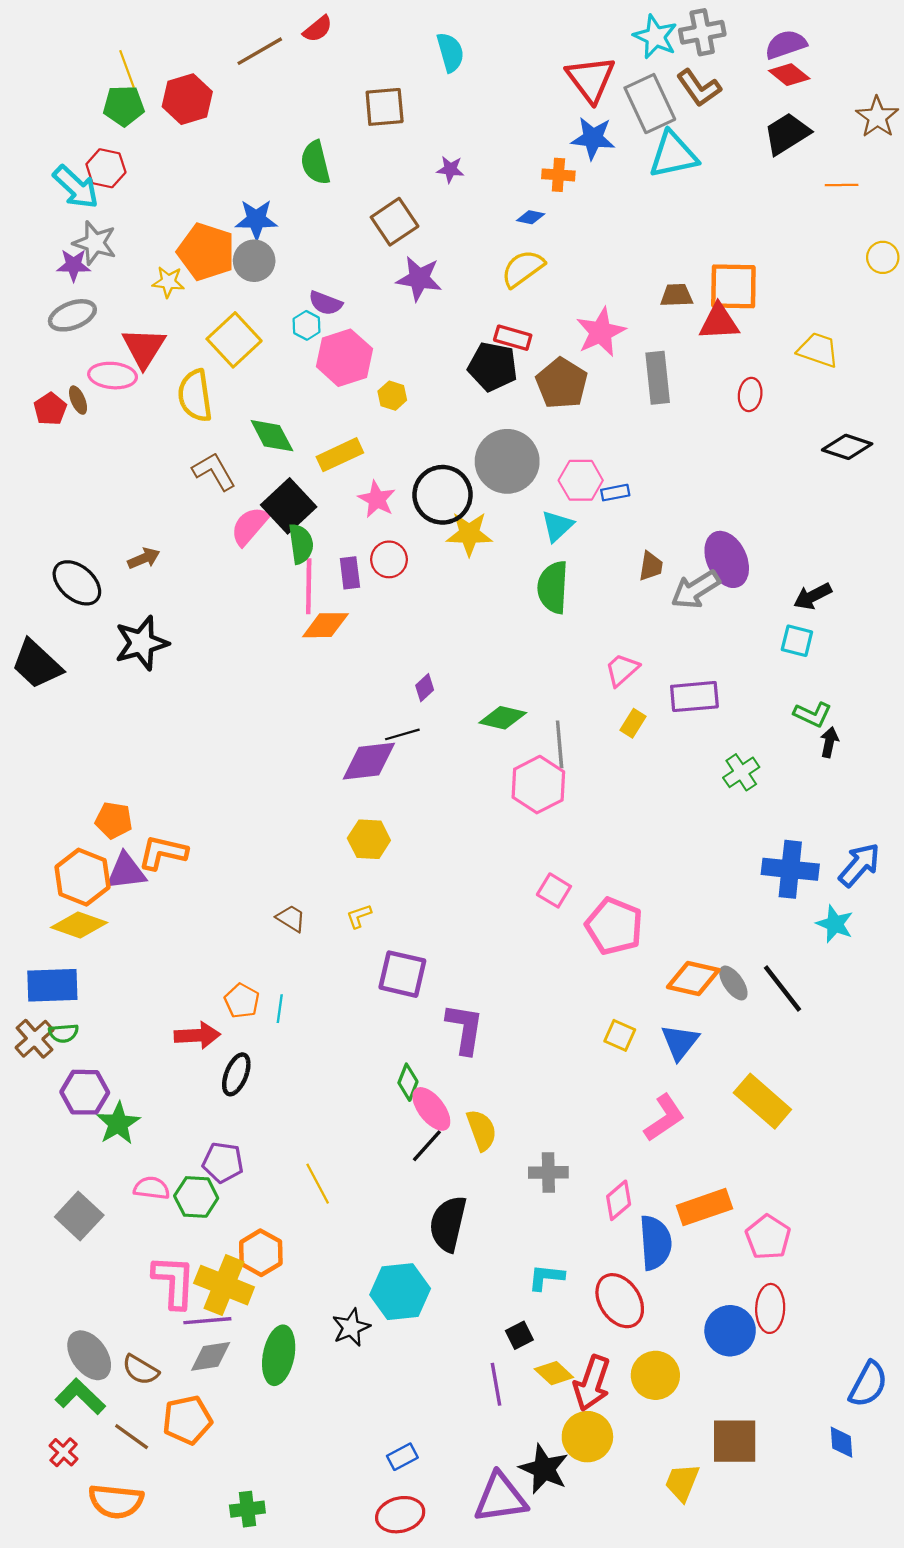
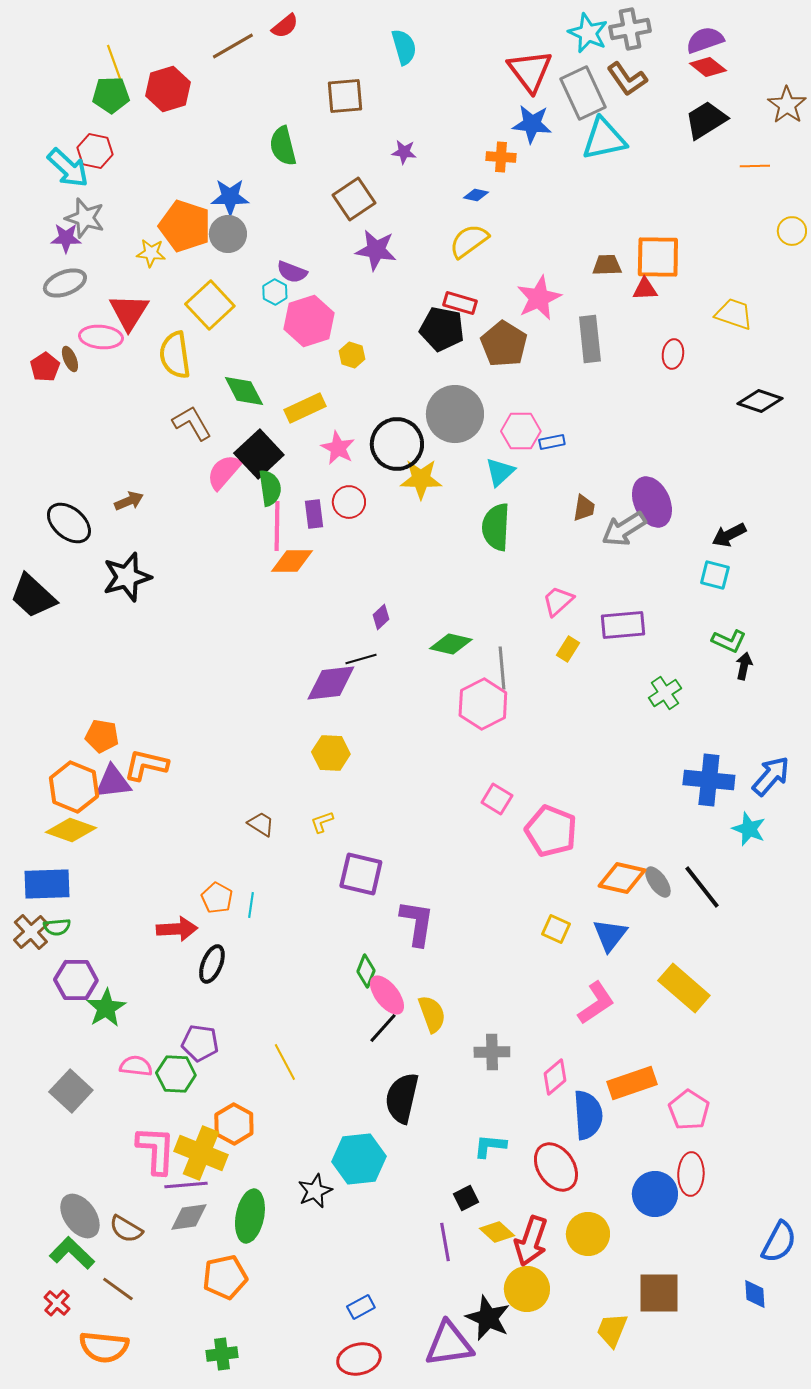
red triangle: (719, 322) -> (645, 289), size x0.7
orange pentagon: (187, 1420) -> (225, 1277), moved

